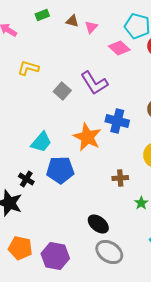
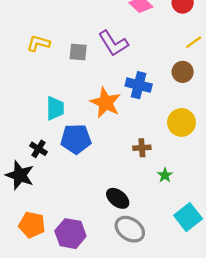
yellow L-shape: (28, 68) -> (38, 43), moved
gray square: (62, 91) -> (78, 52), turned -36
cyan trapezoid: (41, 142) -> (55, 108), turned -40

